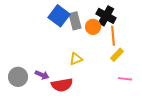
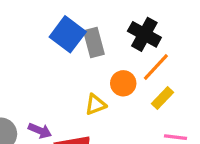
orange circle: (93, 27) -> (123, 83), moved
orange line: (113, 36) -> (156, 67), turned 48

